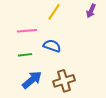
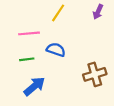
brown cross: (64, 81) -> (95, 74), moved

